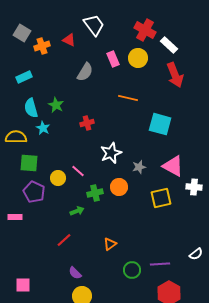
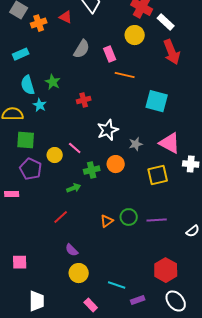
pink rectangle: (113, 59) -> (110, 54), moved
purple line: (160, 264) -> (157, 220), moved
green circle: (132, 270) -> (129, 217), moved

